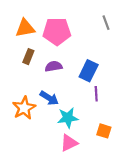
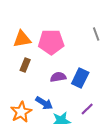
purple semicircle: (54, 66) -> (58, 77), moved
purple line: (96, 94) -> (87, 109), moved, turned 48

